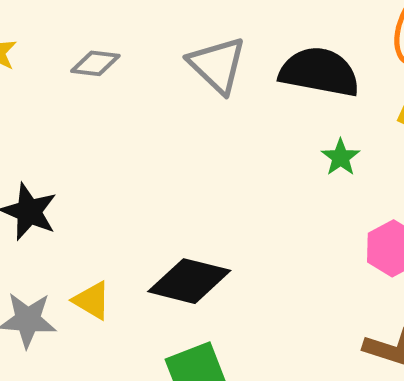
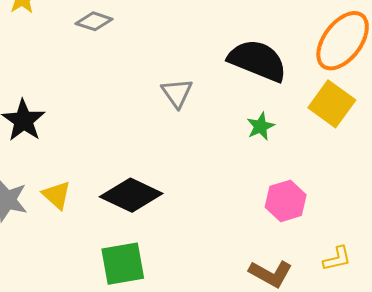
gray triangle: (217, 65) -> (177, 93), moved, size x0.7

